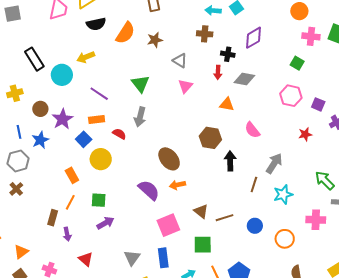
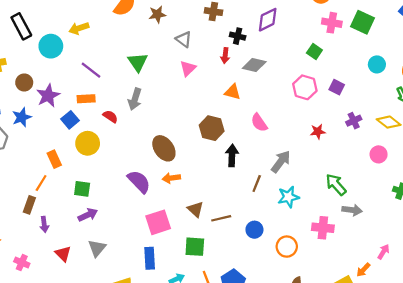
purple square: (318, 104) -> (337, 87), moved
orange line: (70, 202) -> (41, 183), moved
gray triangle: (132, 258) -> (97, 248), moved

